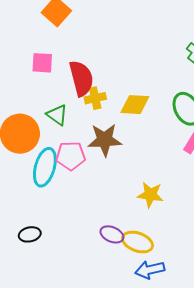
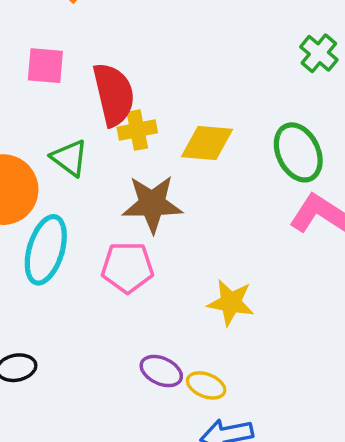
pink pentagon: (71, 156) -> (127, 267), moved
yellow ellipse: (137, 242) -> (206, 385), size x0.7

